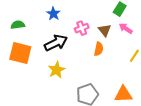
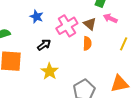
pink cross: (82, 28) -> (67, 26), size x1.5
black arrow: (56, 43) -> (44, 45), size x0.6

